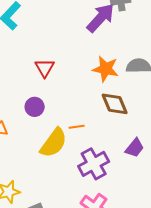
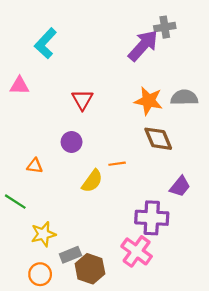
yellow semicircle: (54, 143) -> (92, 181), size x0.7
purple cross: (94, 164) -> (152, 218), moved, turned 32

